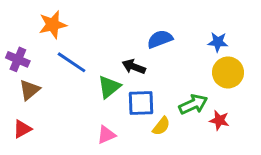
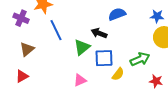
purple cross: (18, 59) -> (21, 18), moved
blue line: (71, 62) -> (56, 30), turned 30
red star: (219, 120) -> (156, 81), moved

